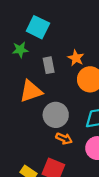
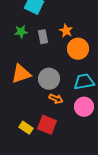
green star: (20, 50) -> (21, 32), moved
orange triangle: (31, 91) -> (21, 74), moved

